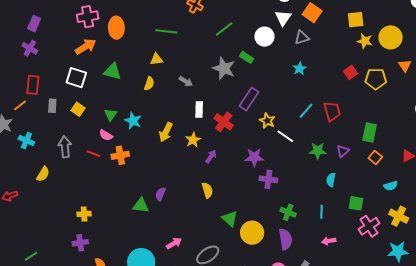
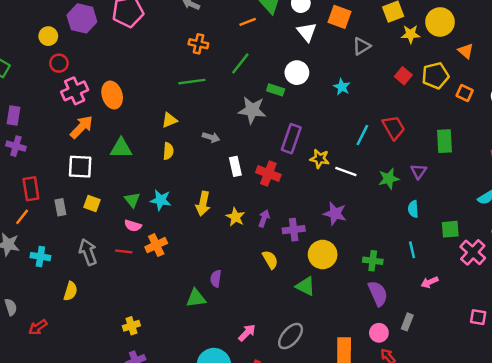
green line: (166, 31) -> (192, 82), moved
white circle: (264, 37) -> (297, 73), moved
gray triangle: (302, 38) -> (362, 46), moved
yellow star: (193, 140) -> (235, 217), moved
purple star: (254, 157) -> (335, 214), moved, turned 30
orange square: (375, 157) -> (465, 93), moved
purple cross: (268, 179) -> (294, 230), moved
yellow circle: (252, 233) -> (323, 254), moved

